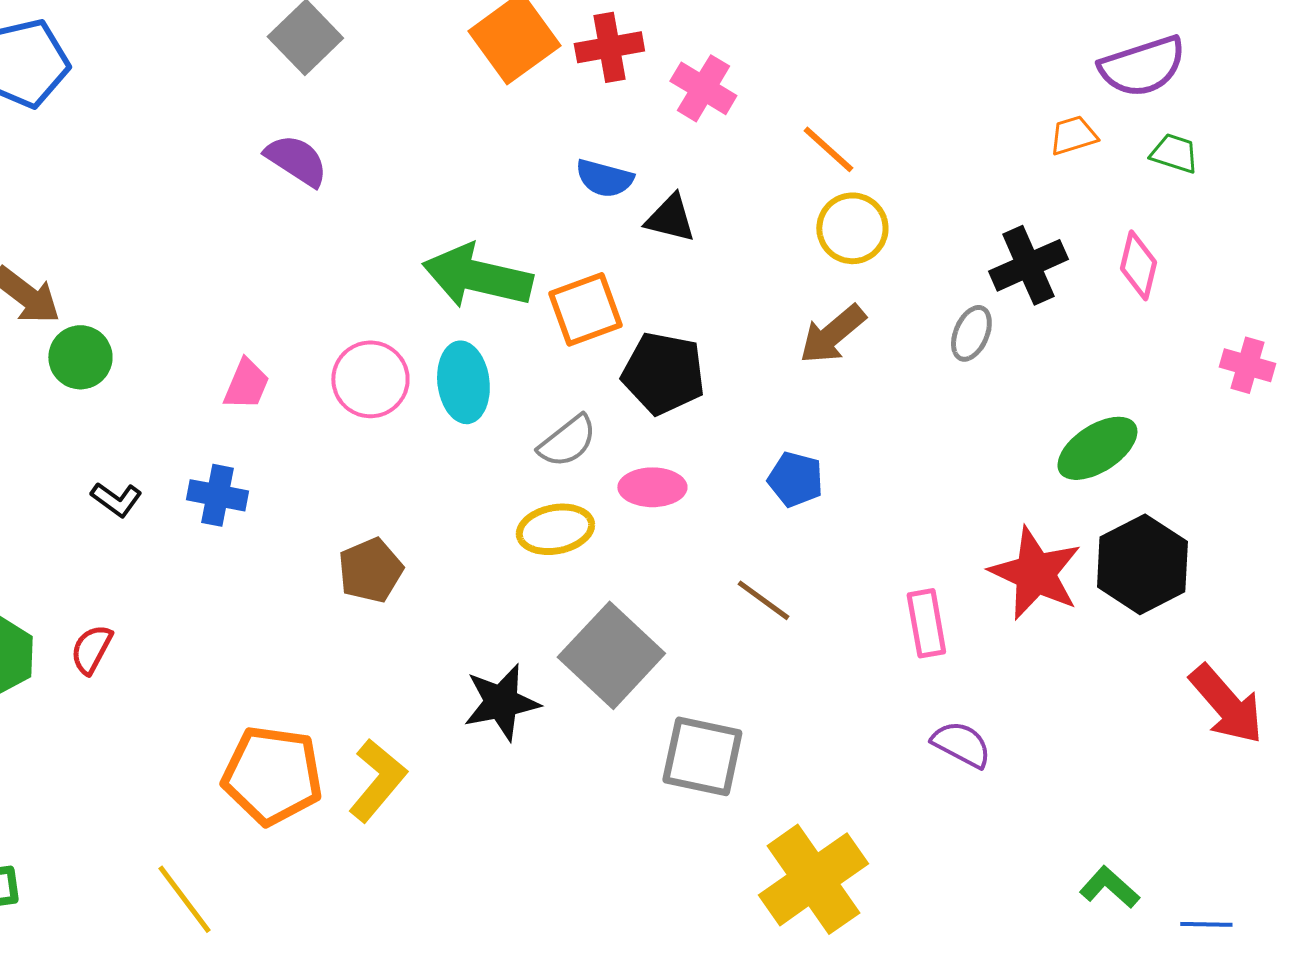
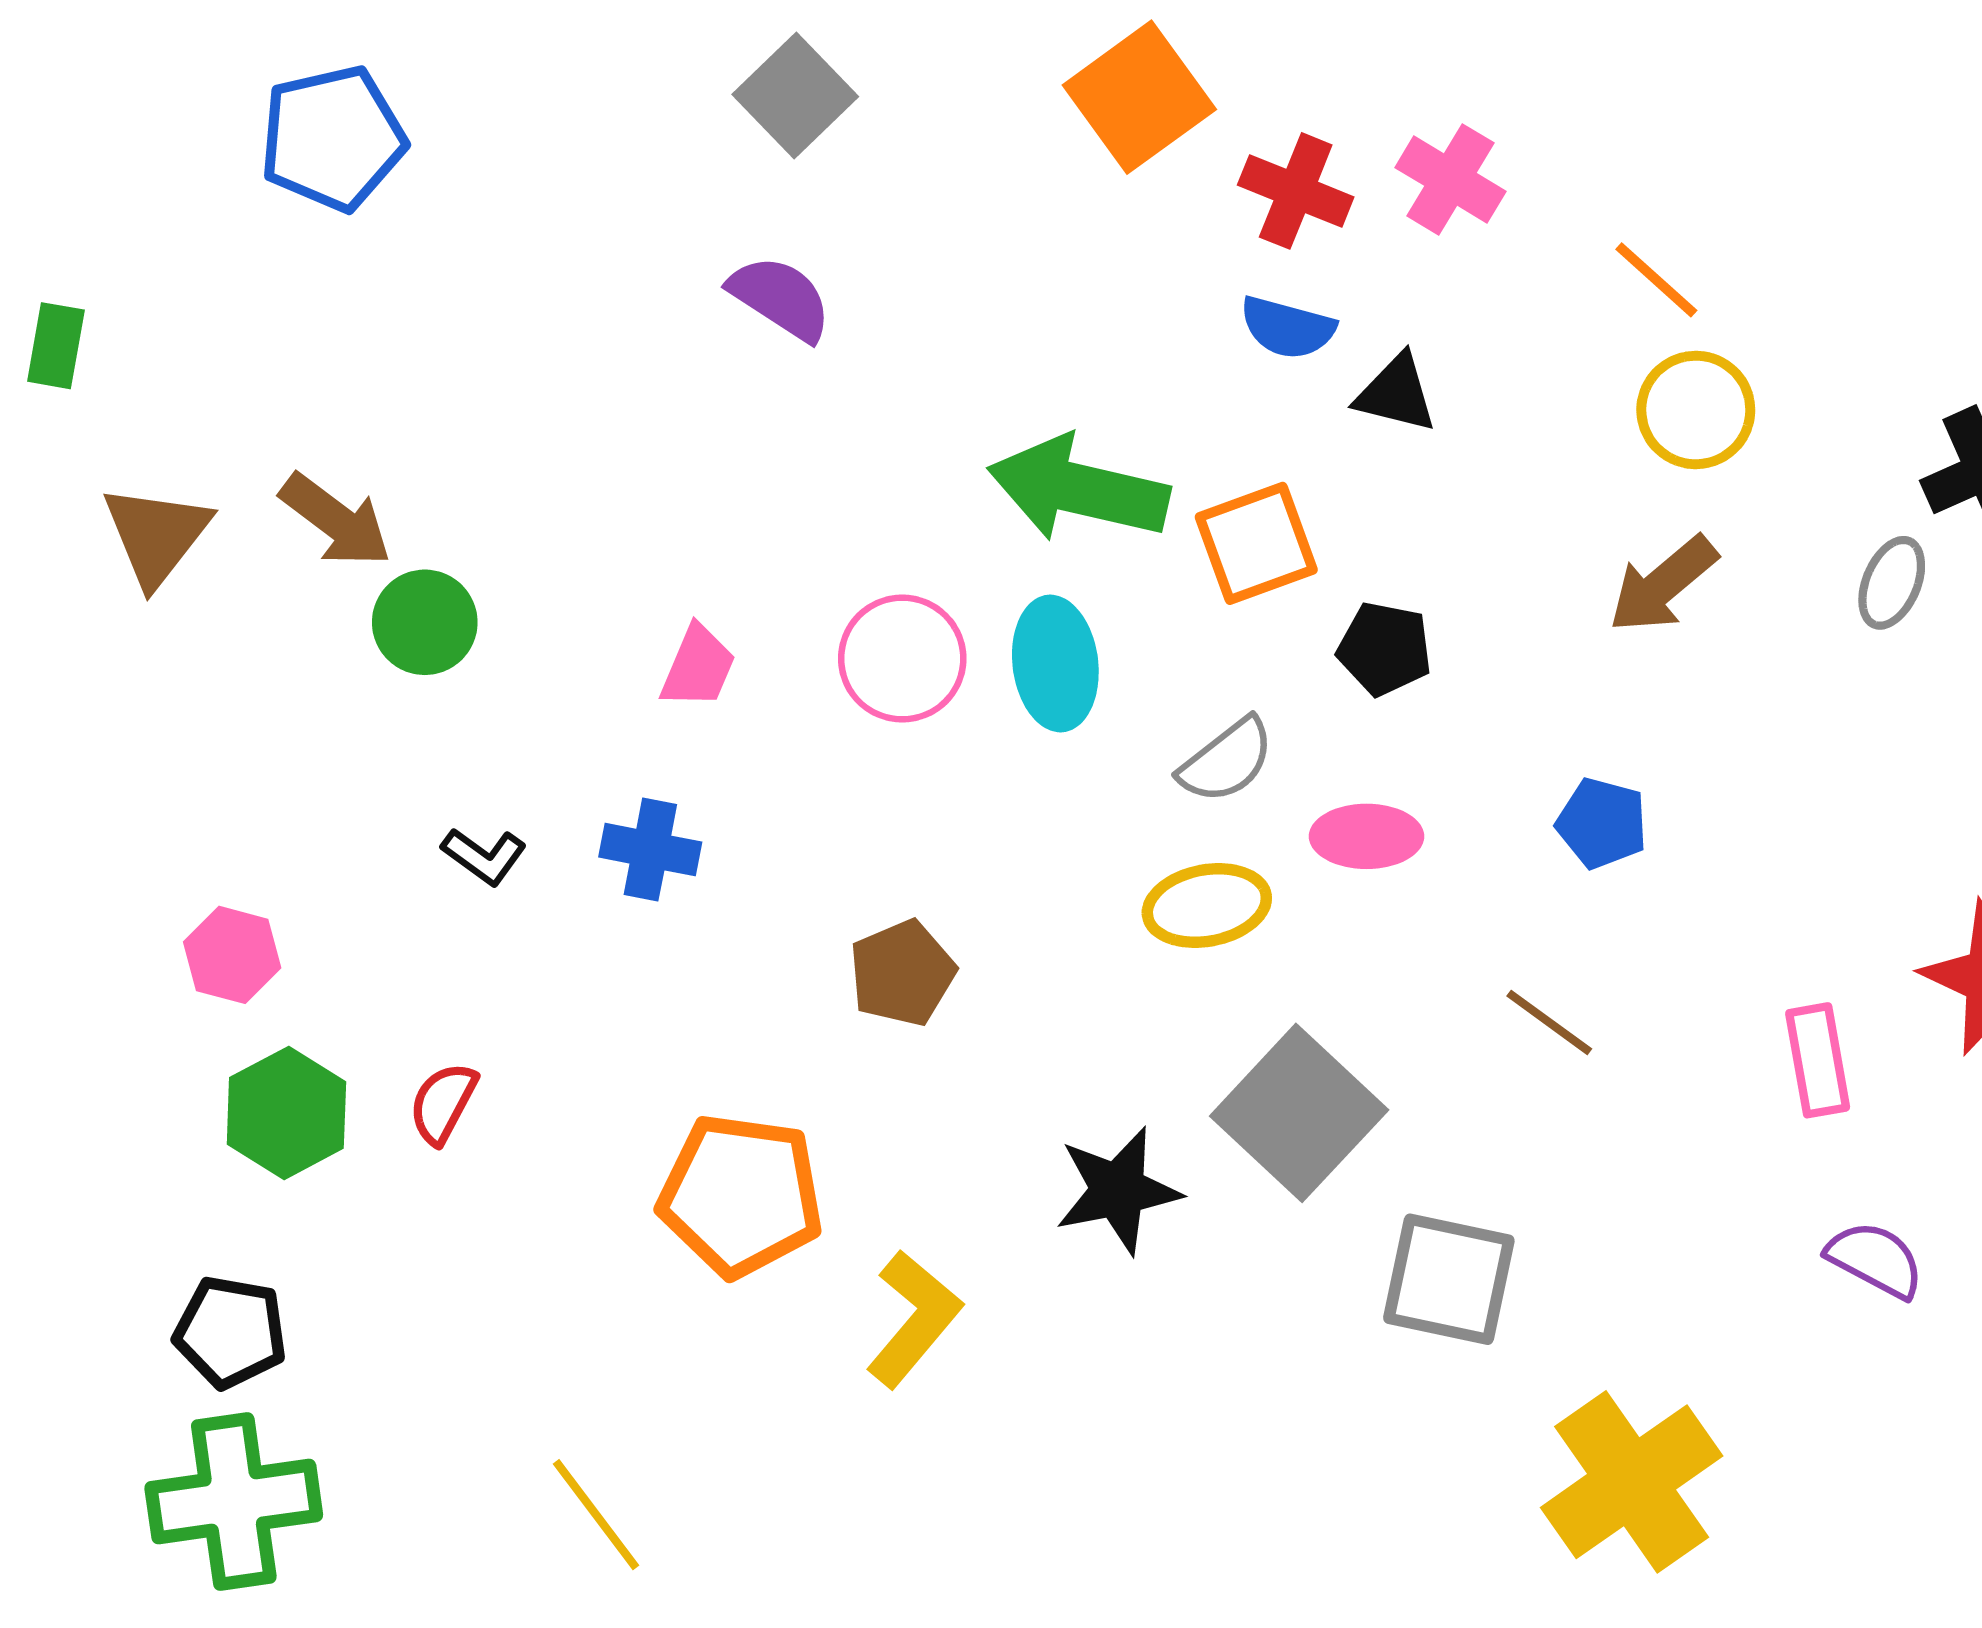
red cross: (609, 47) -> (1296, 191), moved, turned 32
black pentagon: (663, 373) -> (1385, 649), size x0.7
orange pentagon: (272, 775) -> (741, 1195), moved

